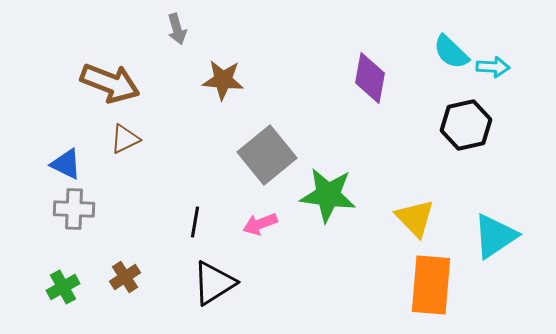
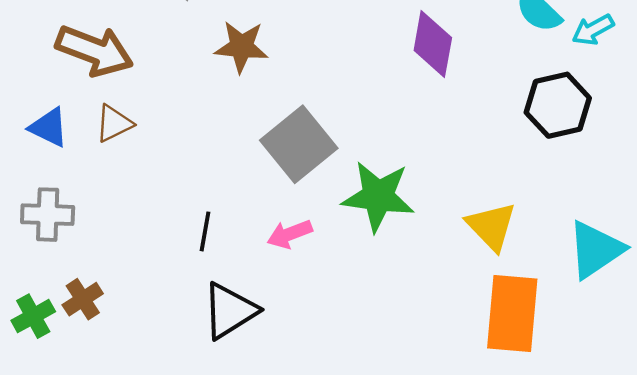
cyan arrow: (493, 67) -> (593, 30), turned 148
blue triangle: (66, 164) -> (49, 127), moved
brown cross: (125, 277) -> (83, 299), moved

